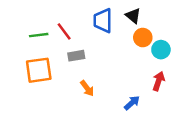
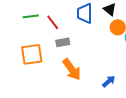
green line: (39, 35) -> (31, 16), moved
orange arrow: (87, 88) -> (72, 69), size x1.6

